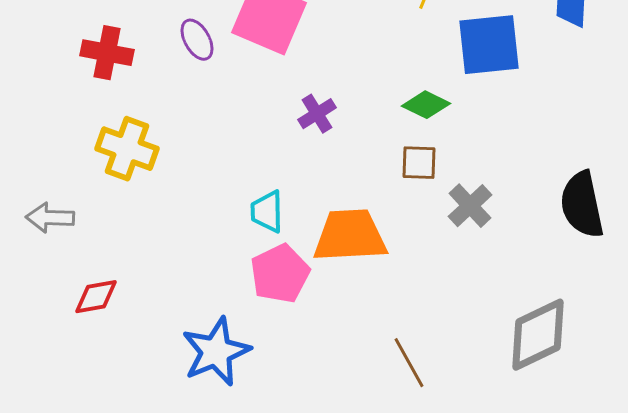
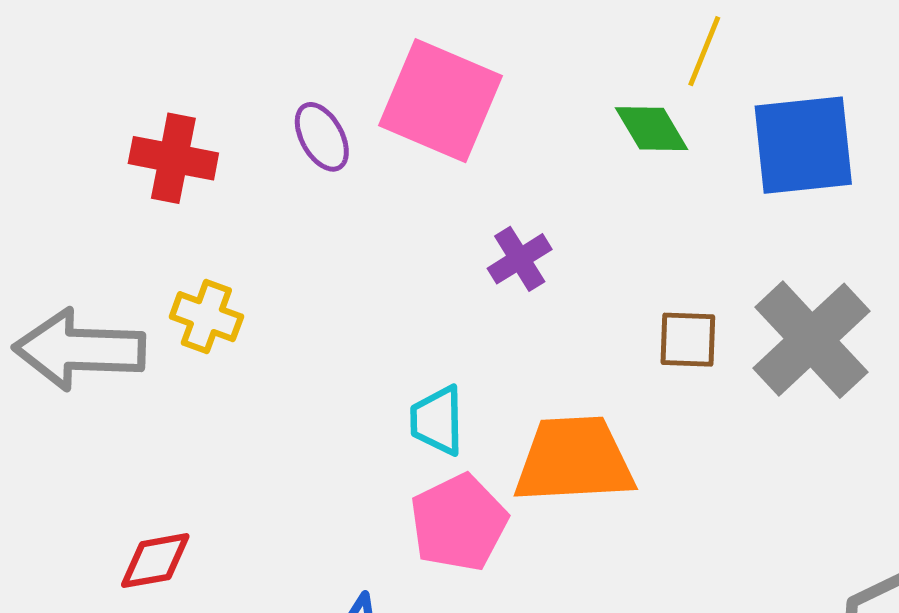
green diamond: (426, 105) -> (652, 129), moved, turned 33
yellow cross: (127, 149) -> (206, 317), size x0.7
gray cross: (470, 206) -> (811, 340), moved, size x1.6
gray arrow: (50, 218) -> (79, 350), moved, size x1.6

